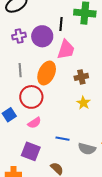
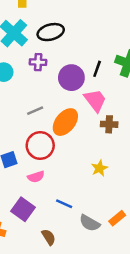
purple cross: (19, 36) -> (38, 62), moved
pink trapezoid: (66, 50) -> (95, 100), turned -70
gray line: (20, 70) -> (35, 111), turned 56
brown cross: (81, 77) -> (109, 124), moved

